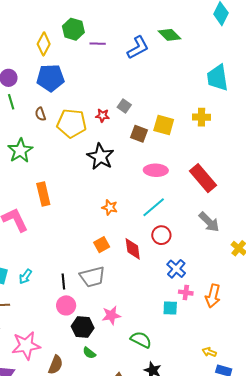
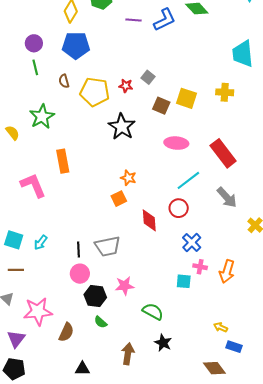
purple line: (98, 44) -> (134, 20), moved
cyan line: (154, 207) -> (188, 180), moved
orange square: (102, 245) -> (119, 199), moved

